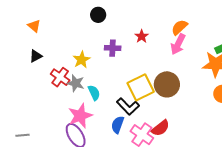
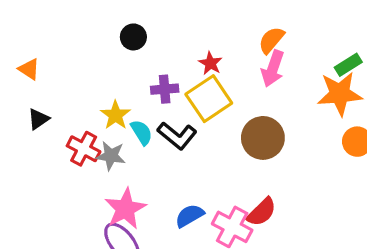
yellow square: (141, 87) -> (209, 99), moved
cyan semicircle: (94, 93) -> (142, 132), moved
black L-shape: (128, 106) -> (177, 136), moved
blue semicircle: (118, 125) -> (190, 216), turned 48

